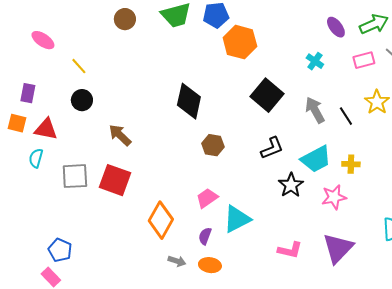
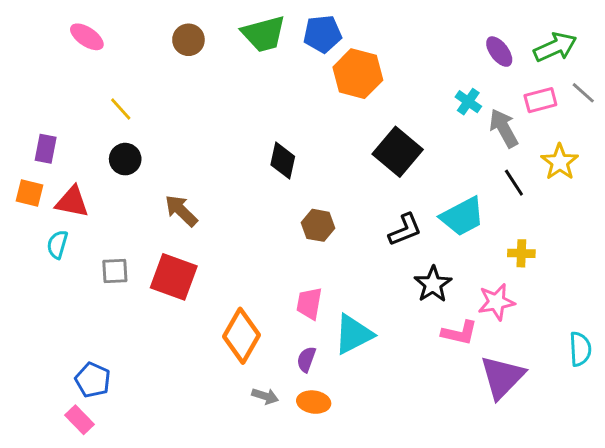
pink ellipse: (43, 40) -> (87, 37), moved
black diamond: (189, 101) -> (283, 161), size x0.7
gray arrow: (315, 110) -> (504, 128), moved
cyan trapezoid: (316, 159) -> (462, 216), moved
gray square: (75, 176) -> (115, 271), size x0.7
pink trapezoid: (207, 198) -> (309, 303), turned -45
pink L-shape: (290, 250) -> (459, 333), moved

